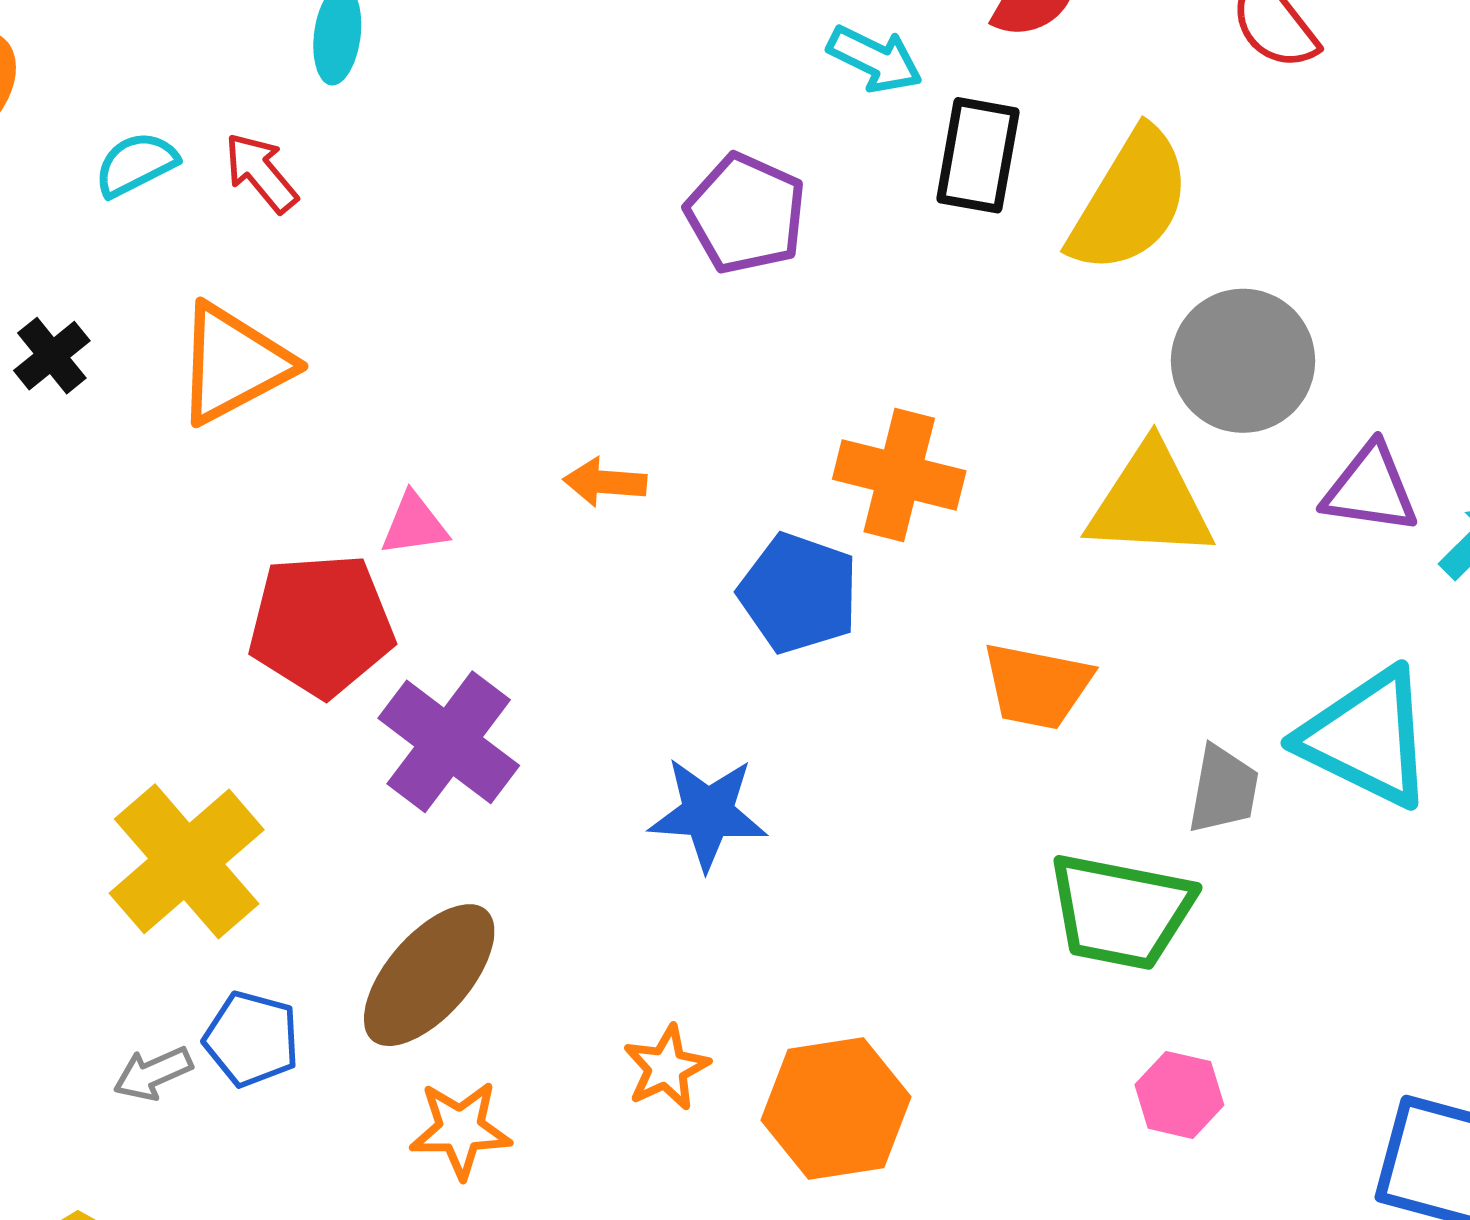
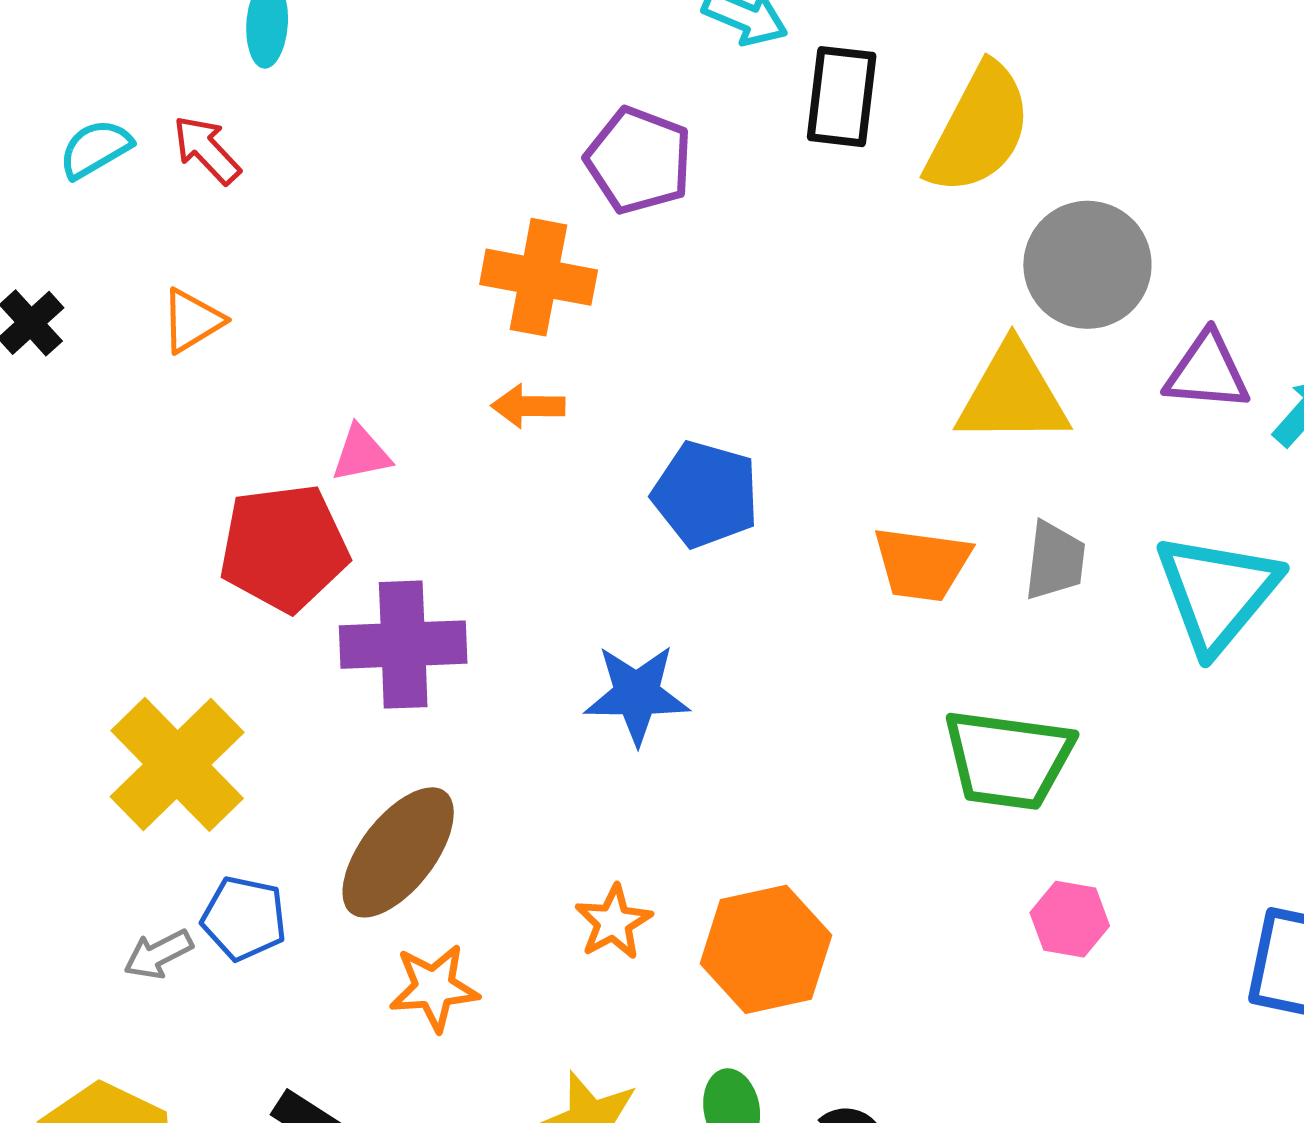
orange triangle: (233, 364) -> (192, 321), size x0.6
orange cross: (899, 475) -> (539, 277), moved
cyan triangle: (1367, 738) -> (1217, 592), turned 47
purple cross: (449, 742) -> (403, 645), turned -36
gray trapezoid: (1223, 790) -> (1055, 561), moved

